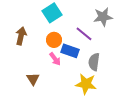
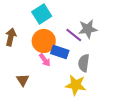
gray star: (103, 17) -> (88, 29), moved
orange circle: (54, 40) -> (44, 41), size x1.5

